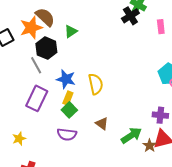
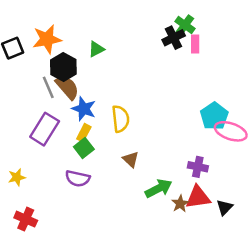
brown semicircle: (45, 17) -> (67, 87), moved
pink rectangle: (161, 27) -> (195, 44), moved
brown triangle: (102, 124) -> (131, 159), moved

